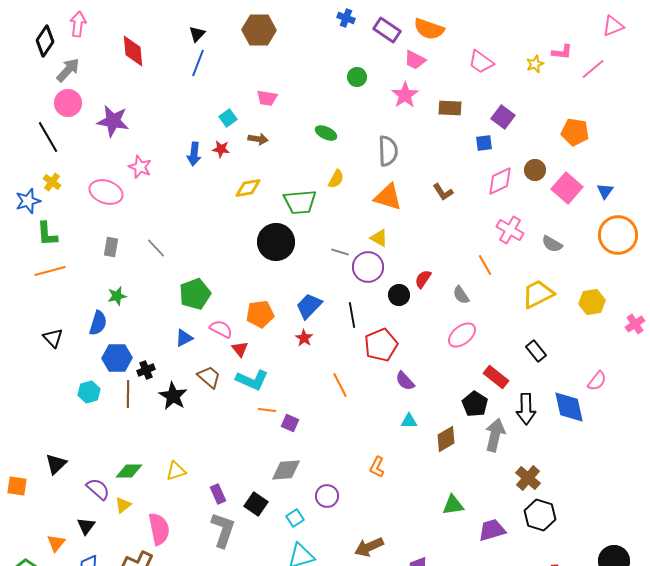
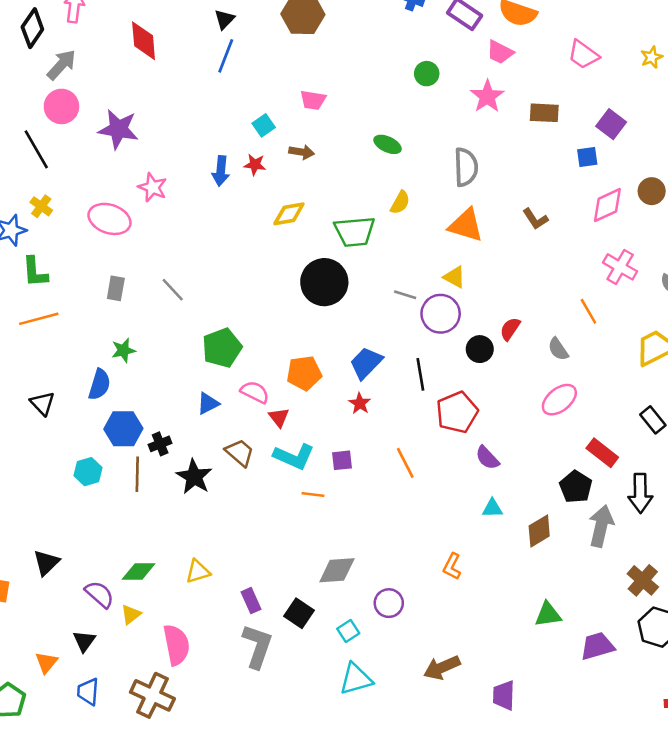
purple square: (290, 423) -> (342, 460), moved, turned -30

